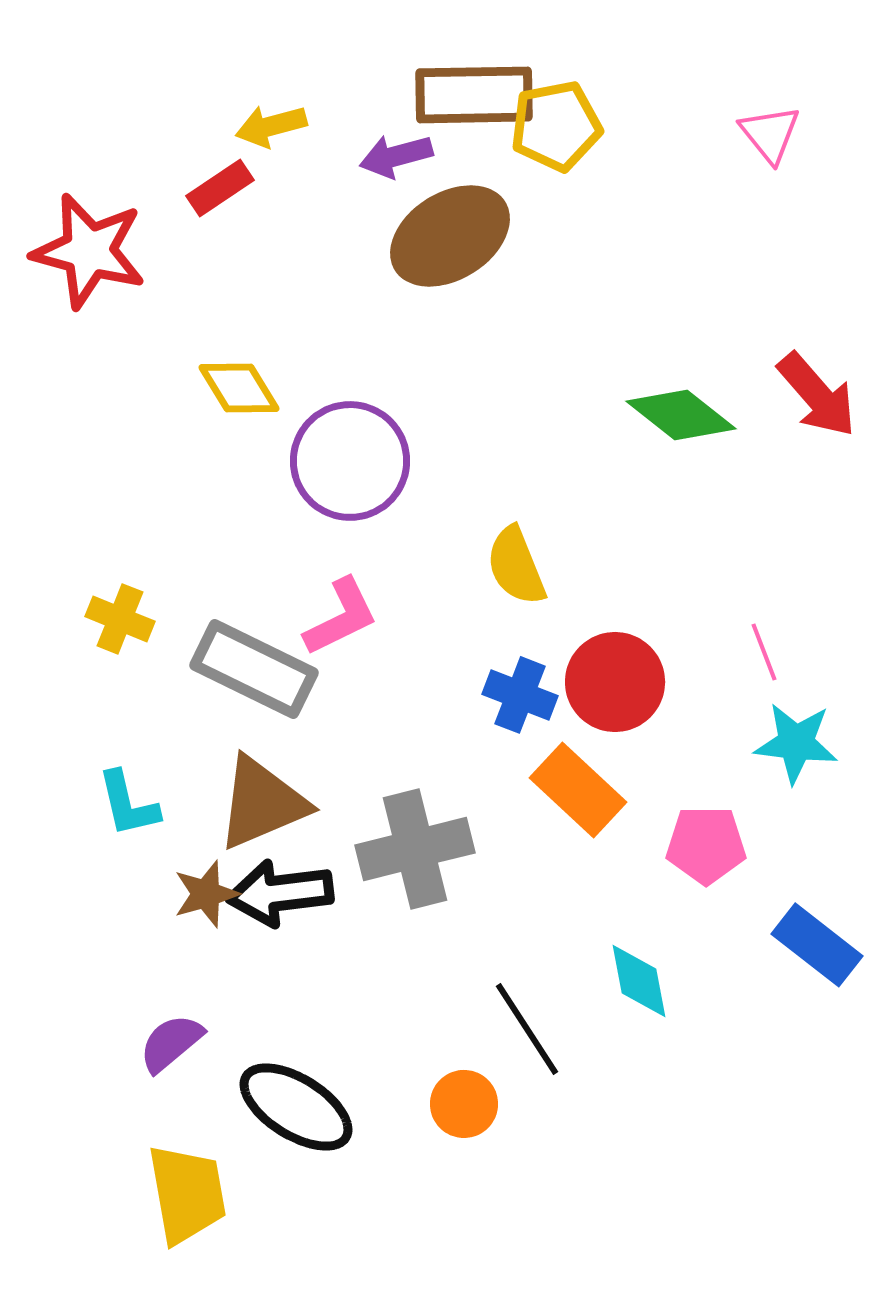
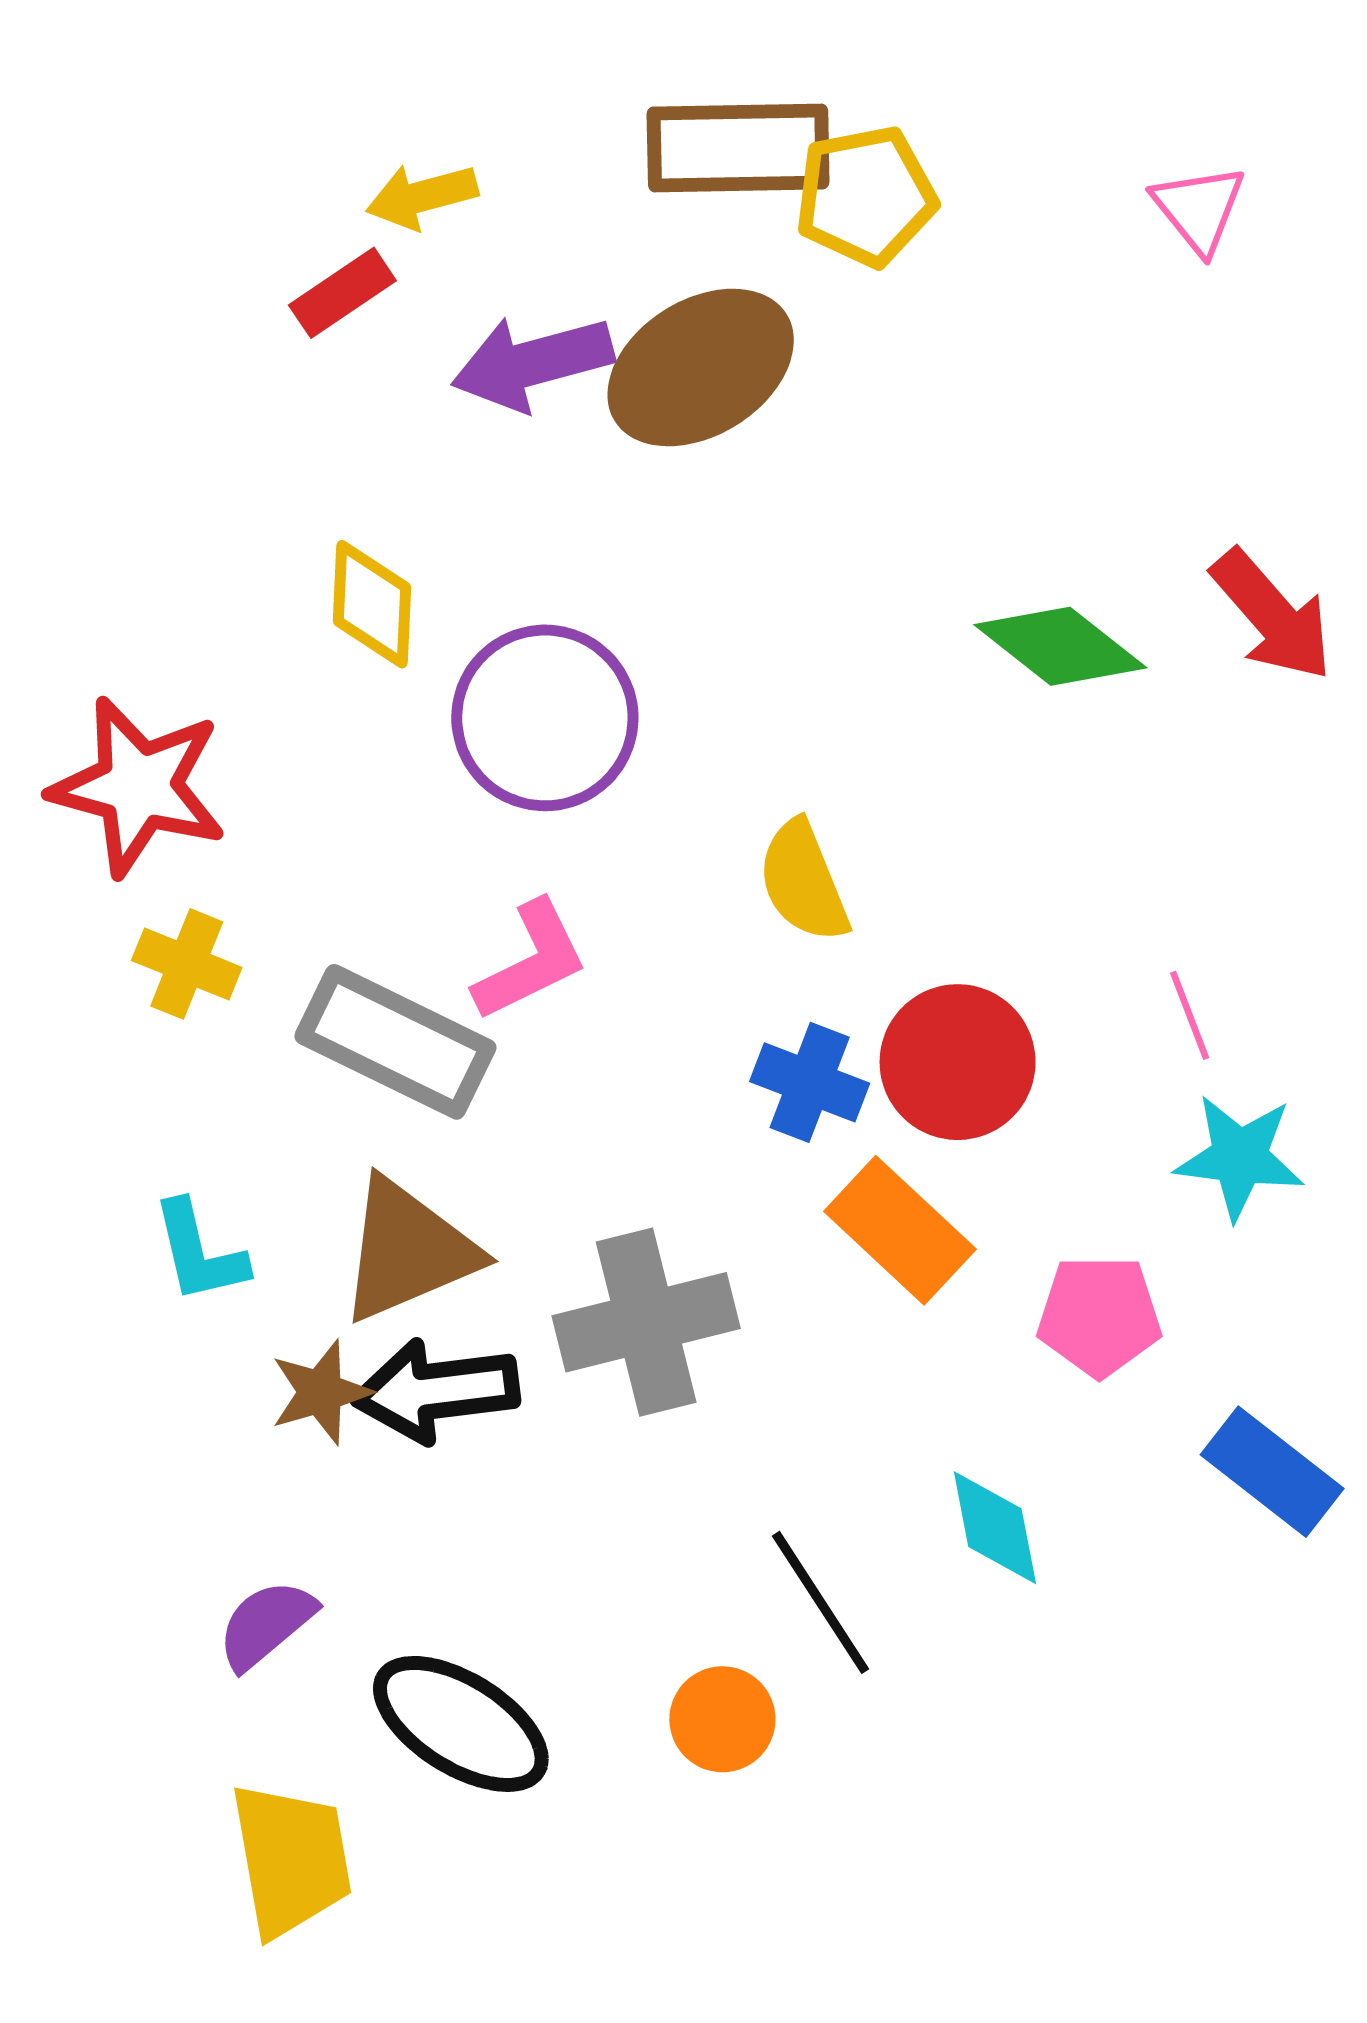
purple arrow: (396, 156) -> (532, 363), moved, size x1.4
red star: (89, 251) -> (138, 786), moved
yellow diamond: (239, 388) -> (372, 604), turned 34

